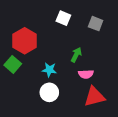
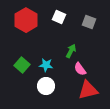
red hexagon: (25, 41) -> (26, 20), moved
green square: (13, 64) -> (22, 65), moved
pink semicircle: (86, 74) -> (80, 69), turned 56

